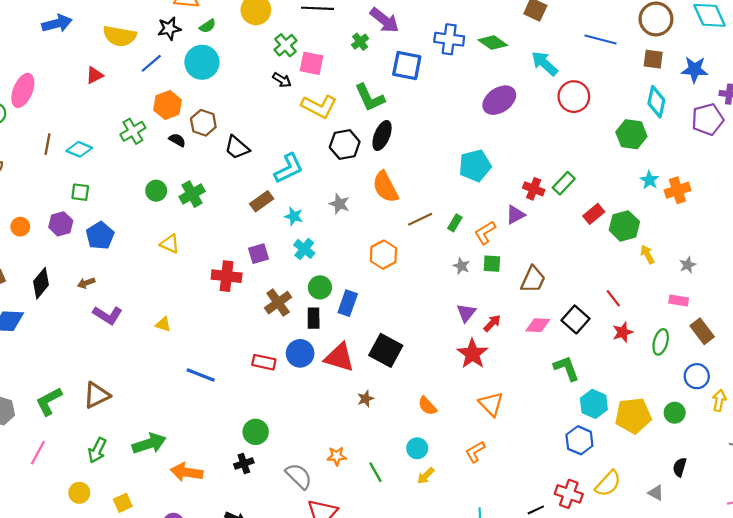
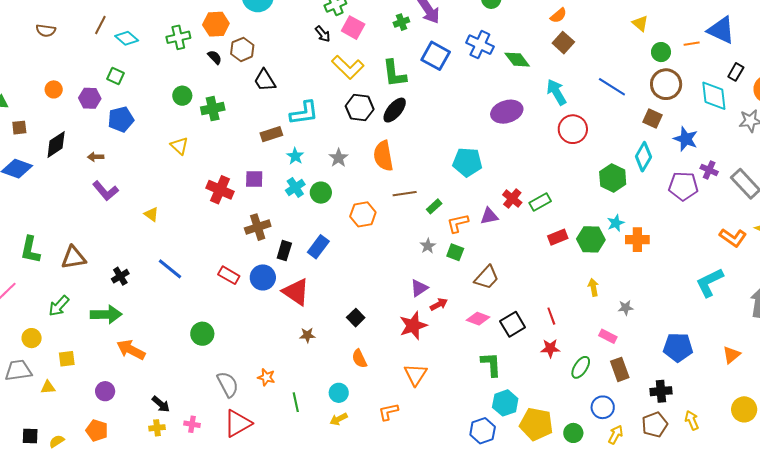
green hexagon: (624, 226) -> (591, 239), moved
green circle: (320, 287) -> (321, 193), moved
black square: (386, 350) -> (356, 318), moved, size x0.6
green L-shape: (49, 401) -> (30, 250), turned -68
black cross: (244, 463) -> (120, 276), moved, turned -30

